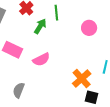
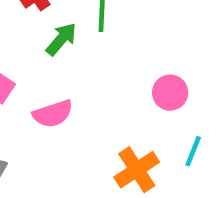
pink circle: (89, 28) -> (170, 93), moved

